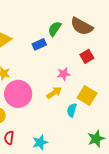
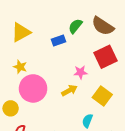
red square: (87, 56) -> (105, 57), size x1.6
cyan semicircle: (72, 110) -> (87, 121), moved

